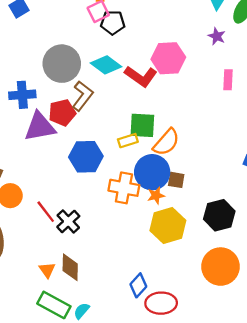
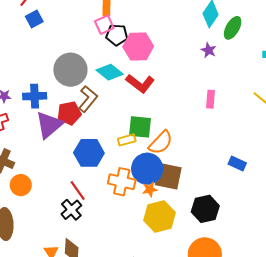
pink hexagon: (168, 58) -> (138, 47), moved
pink rectangle: (228, 80) -> (211, 99), moved
purple triangle: (40, 127) -> (49, 125), turned -32
brown square: (176, 180) -> (168, 176), size x1.8
red line: (46, 212) -> (78, 191), moved

